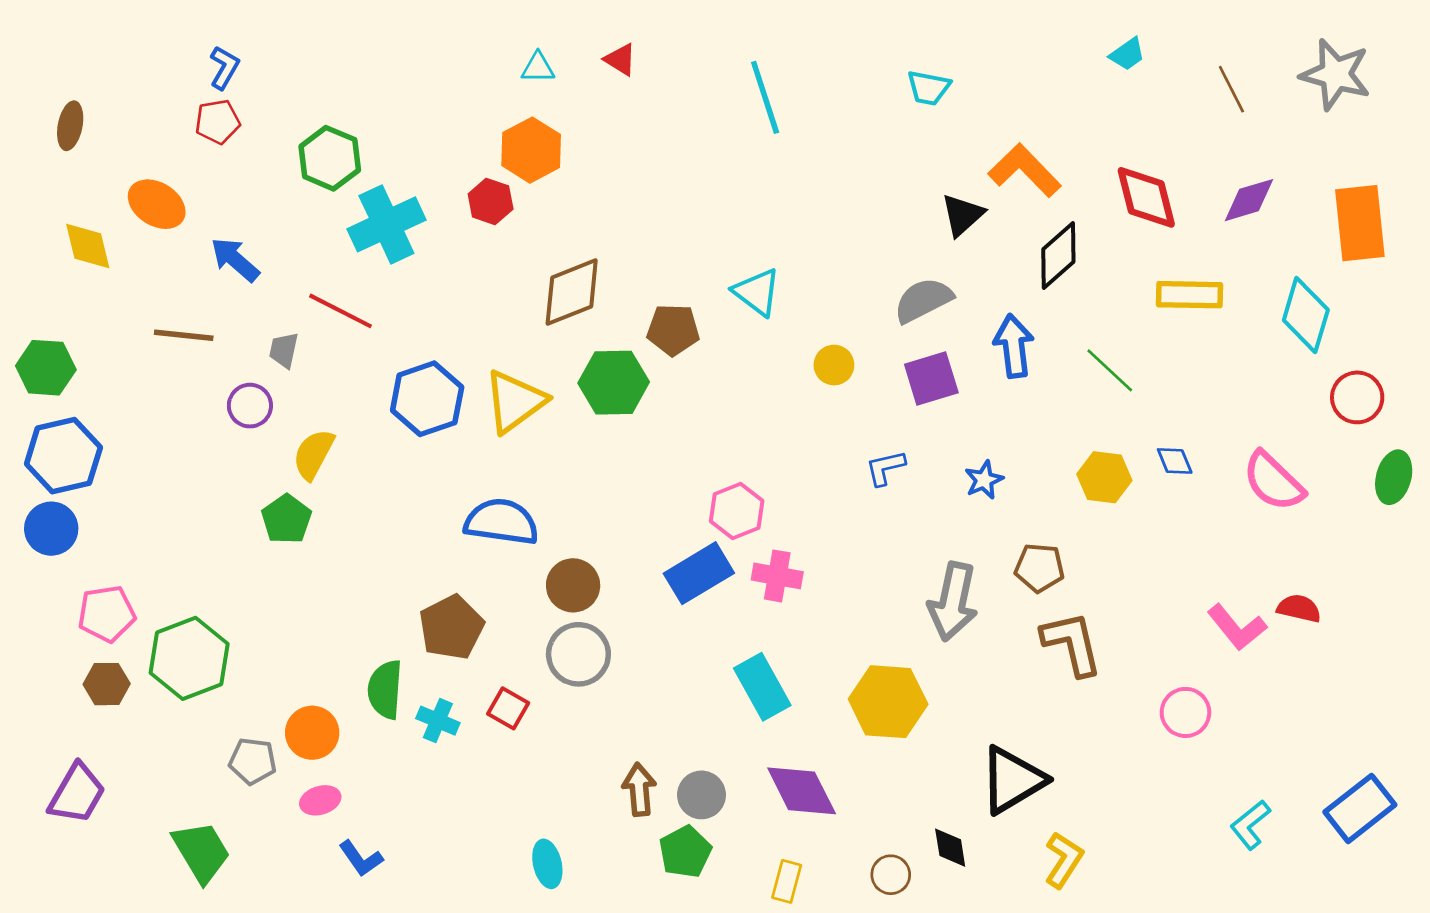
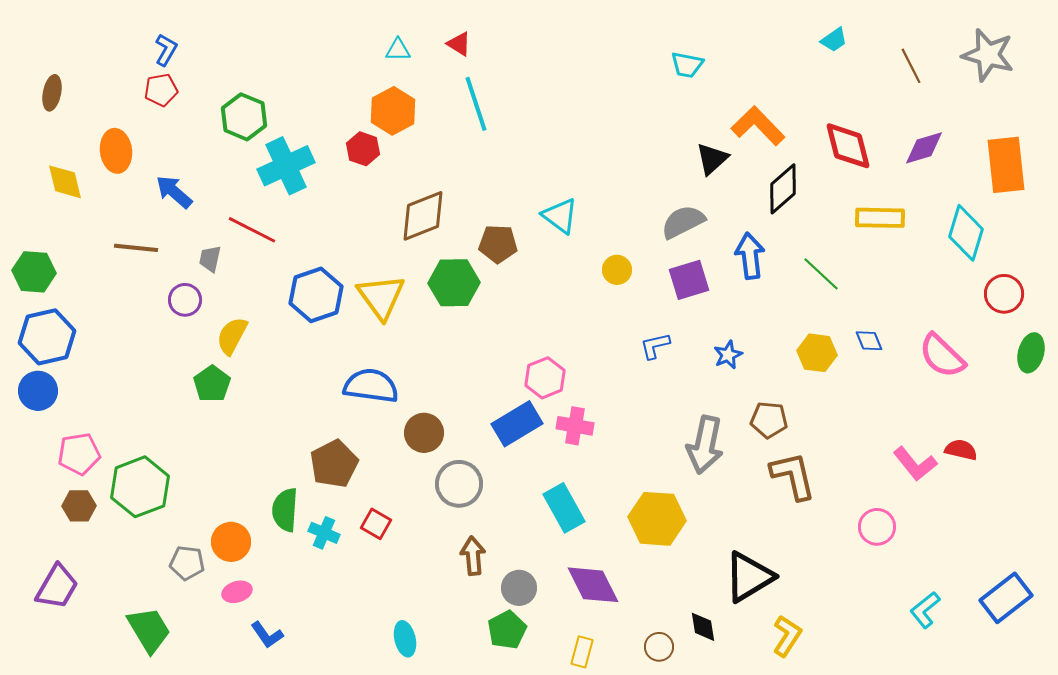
cyan line: (765, 97) -> (476, 104), moved
orange ellipse: (157, 204) -> (116, 151), turned 51
yellow triangle: (515, 402) -> (381, 297), turned -30
gray circle: (578, 654) -> (459, 484), moved
brown arrow: (639, 790) -> (473, 556), moved

